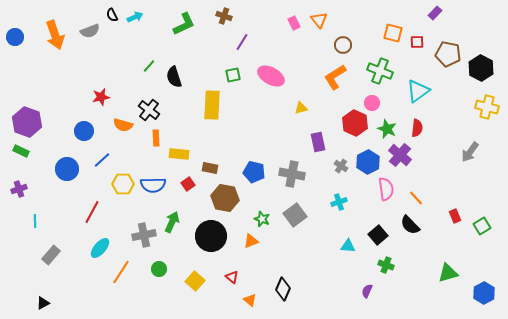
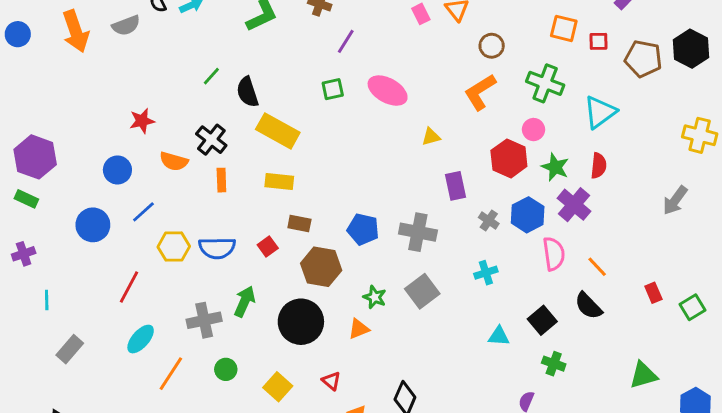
black hexagon: (481, 68) -> (691, 49), moved
yellow rectangle: (212, 105) -> (278, 131), moved, turned -64
yellow rectangle: (179, 154) -> (279, 182), moved

